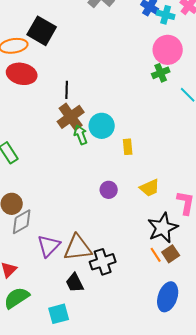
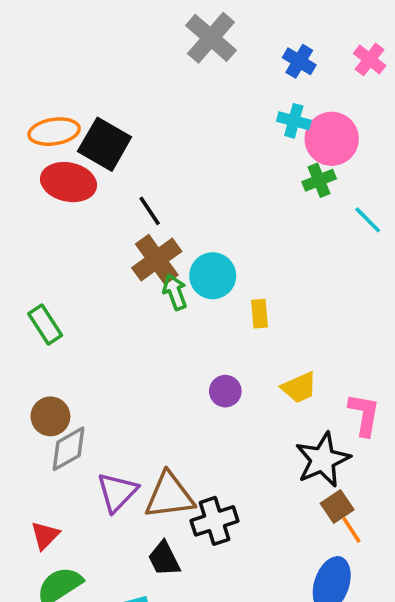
cyan cross: (166, 15) -> (294, 121), moved
black square: (42, 31) -> (105, 144), moved
black line: (67, 90) -> (150, 211), turned -36
orange line: (156, 255) -> (351, 530), moved

